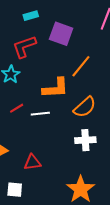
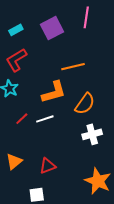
purple square: (61, 34) -> (52, 28), moved, turned -35
orange line: (81, 66) -> (73, 67), turned 50

